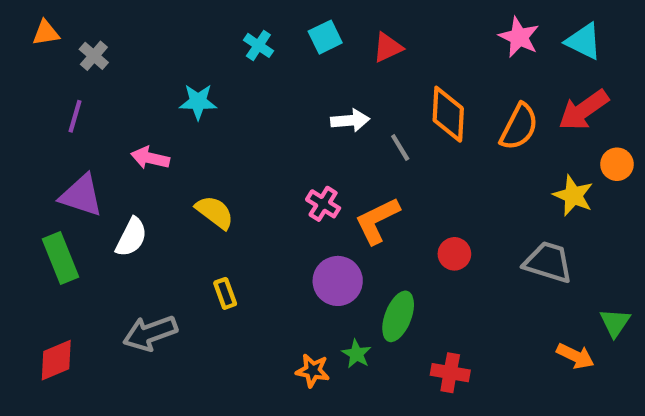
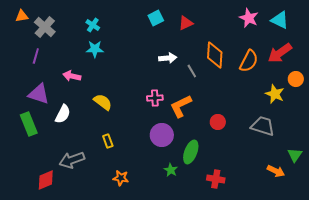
cyan cross: (258, 45) -> (93, 25), moved
gray cross: (94, 56) -> (45, 27), size x1.5
pink cross: (323, 204) -> (155, 98), turned -35
red diamond: (56, 360) -> (46, 180), moved
orange star: (313, 371) -> (121, 178), moved

